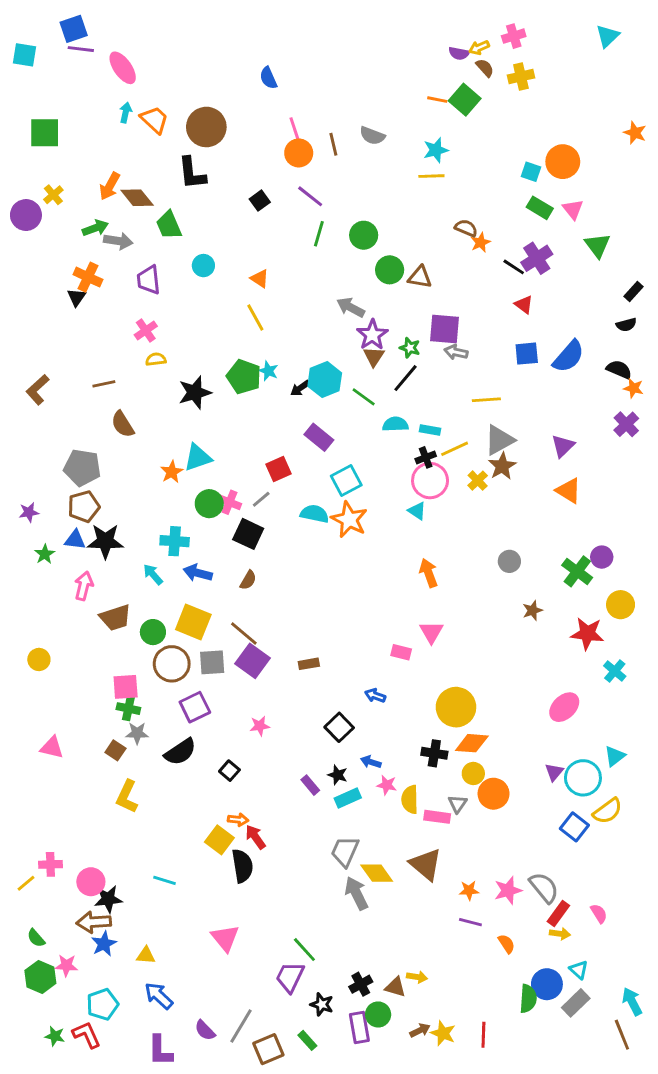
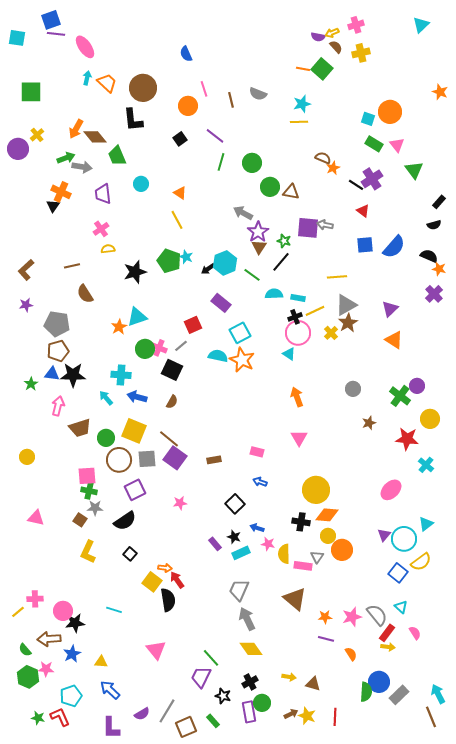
orange circle: (299, 153) -> (188, 106), moved
gray arrow: (456, 352) -> (325, 225), moved
purple star: (29, 512) -> (26, 305), moved
pink rectangle: (401, 652) -> (257, 452), moved
black square: (229, 771) -> (130, 554), moved
yellow diamond: (377, 873) -> (251, 649), moved
brown arrow: (94, 922) -> (49, 639), moved
cyan triangle: (579, 970) -> (401, 607), moved
brown triangle: (395, 987) -> (313, 684), moved
purple semicircle: (205, 1030) -> (142, 714), turned -77

